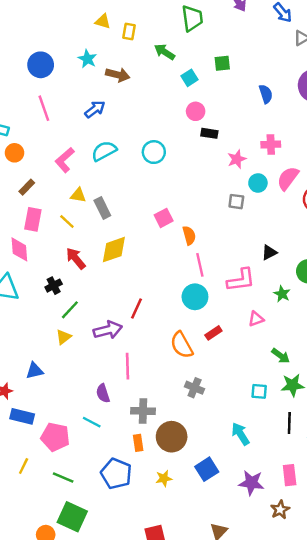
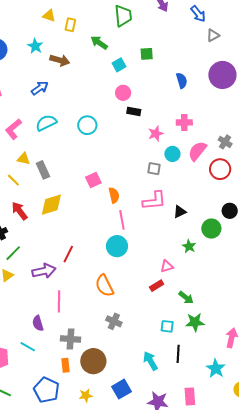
pink L-shape: (241, 280) -> (154, 201), moved
red rectangle: (213, 333) -> (157, 286), moved
black line: (289, 423) -> (178, 354), moved

